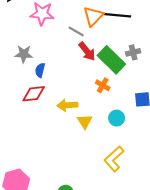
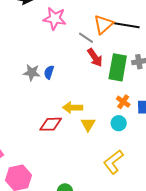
gray star: (24, 54) -> (32, 72), moved
green rectangle: (111, 60) -> (118, 67), turned 52
orange cross: (103, 85) -> (123, 102), moved
red diamond: (34, 94) -> (51, 124), moved

